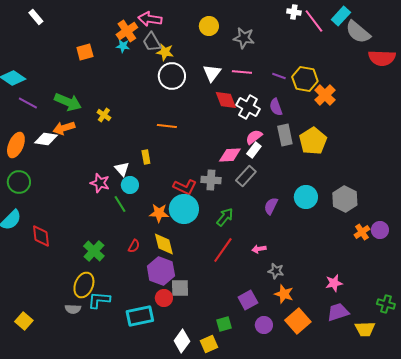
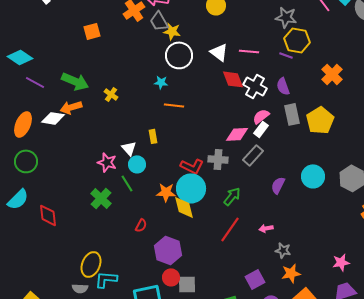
gray star: (244, 38) -> (286, 17), moved
cyan star: (123, 46) -> (161, 82), moved
white triangle: (212, 73) -> (219, 52), turned -30
yellow hexagon: (305, 79) -> (297, 40), moved
yellow diamond: (164, 244) -> (184, 207), moved
green cross: (94, 251) -> (101, 198), moved
gray square: (180, 288) -> (187, 284), moved
orange star: (284, 294) -> (291, 273), turned -30

